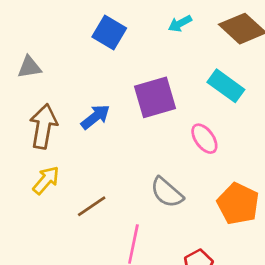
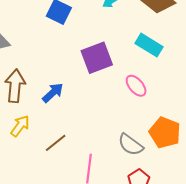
blue arrow: (95, 117) -> (53, 93), moved
gray semicircle: (167, 192) -> (131, 145), moved

